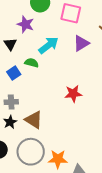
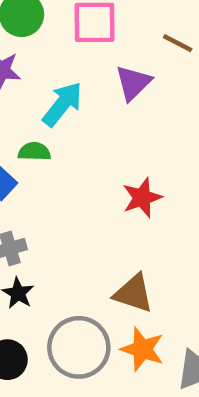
brown triangle: (34, 120) -> (134, 293), moved
orange star: (58, 159) -> (142, 349), turned 30

